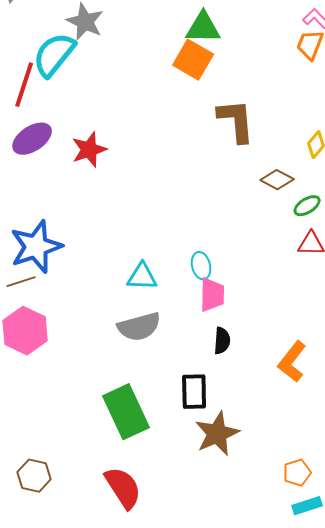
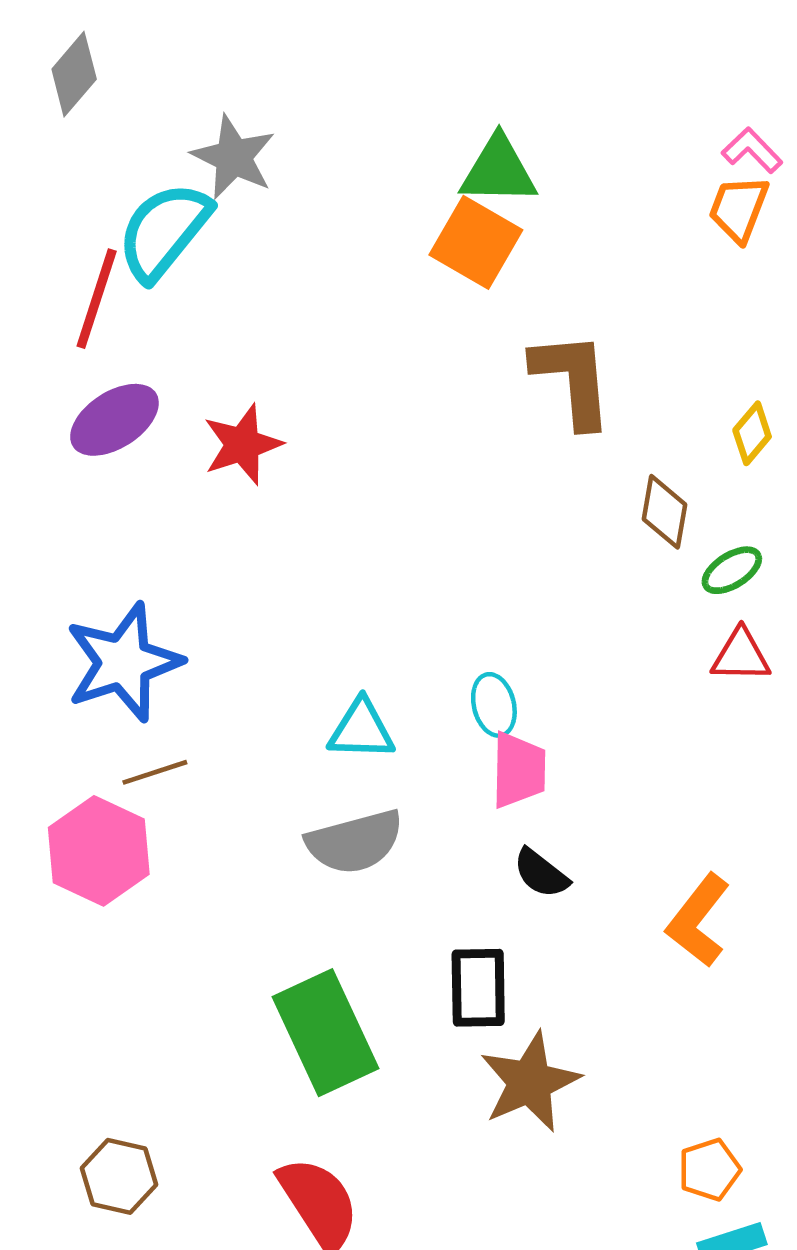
brown diamond: (277, 180) -> (665, 512), turned 72
brown line: (21, 282) -> (155, 772), moved
black semicircle: (222, 341) -> (541, 873), turned 124

